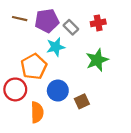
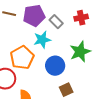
blue circle: (58, 91) -> (55, 66), moved

